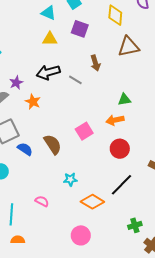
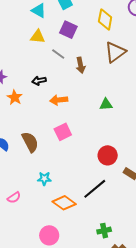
brown triangle: (129, 47) -> (115, 52), turned -30
black arrow: (48, 72) -> (39, 81), moved, size x0.6
gray line: (75, 80) -> (58, 54), moved
orange arrow: (115, 120) -> (59, 100), moved
red circle: (120, 149) -> (108, 155), moved
pink semicircle: (42, 201) -> (14, 198), turned 112

